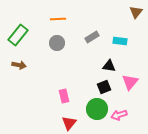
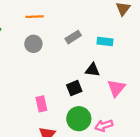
black square: (104, 87) -> (74, 88), moved

